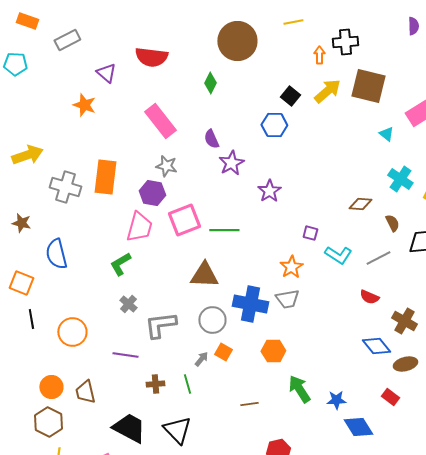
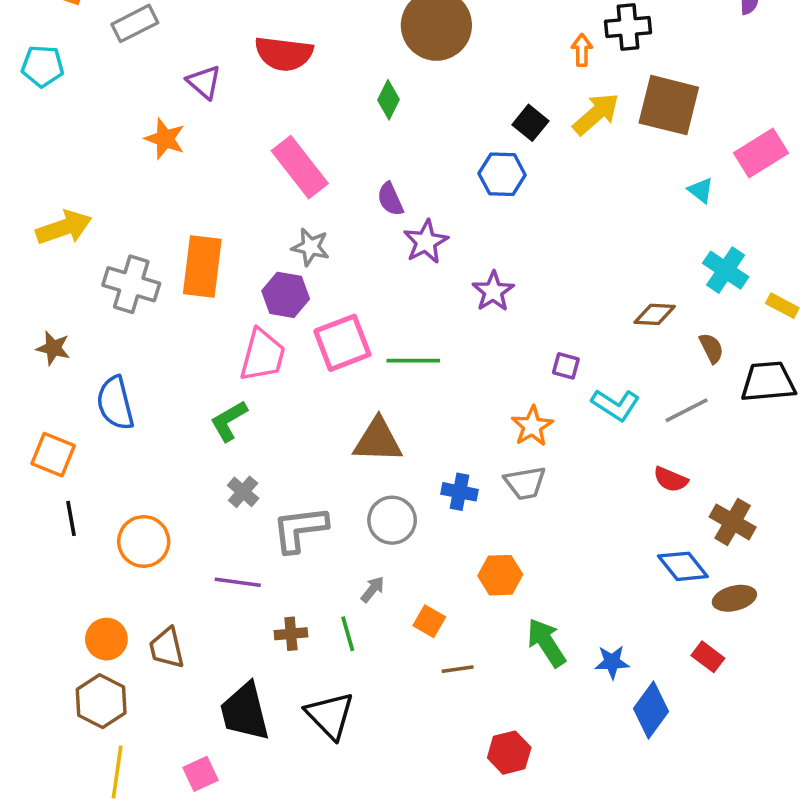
blue cross: (250, 304) -> (459, 492), size x0.6
orange square: (223, 352) -> (429, 621), moved
blue diamond: (358, 427) -> (651, 710), turned 68
black trapezoid: (129, 428) -> (245, 712), turned -132

